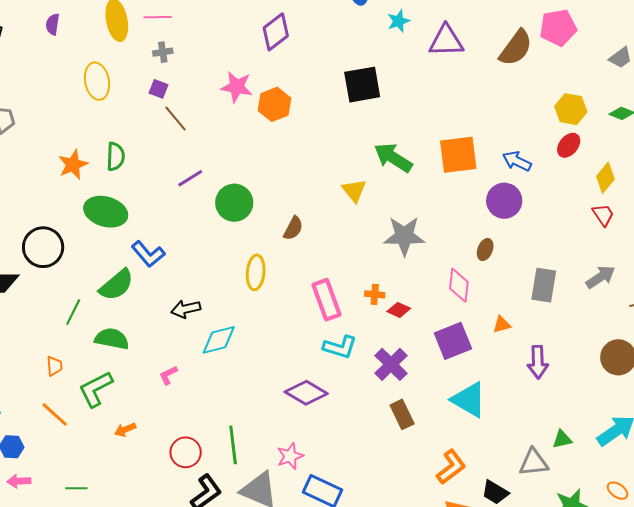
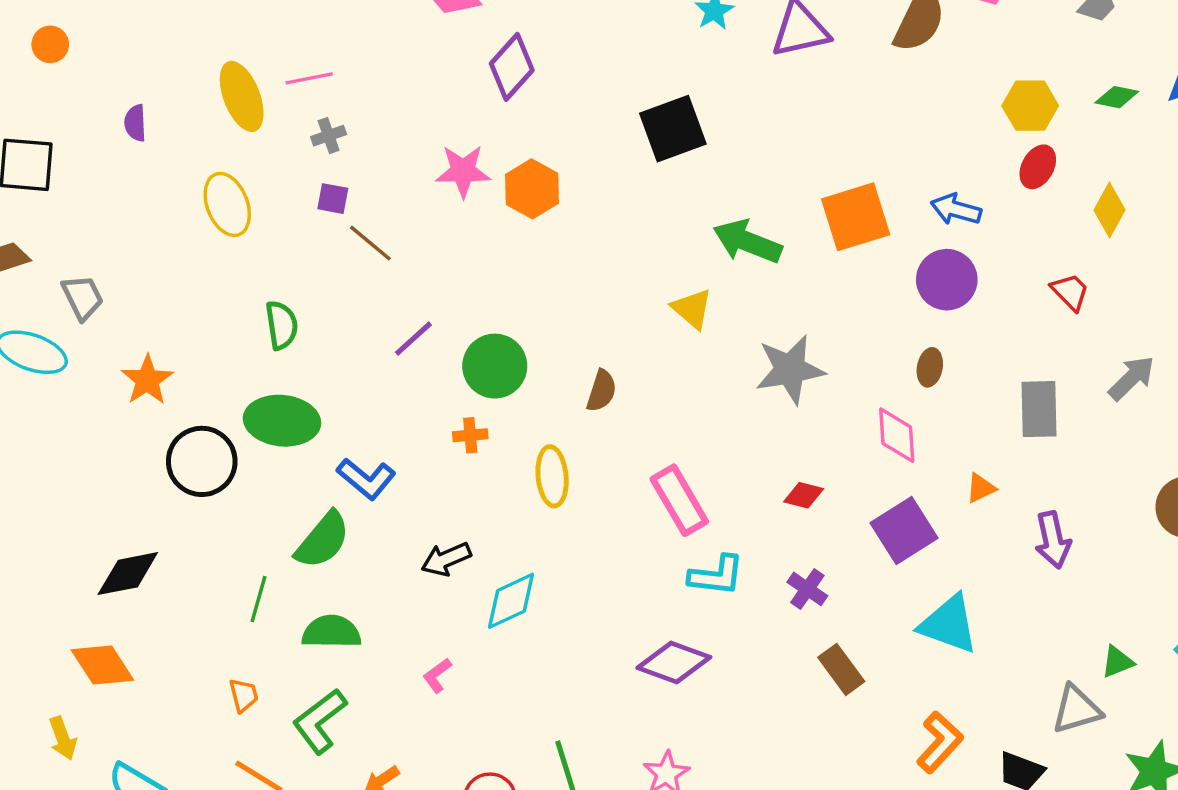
orange star: (73, 165) -> (147, 380), moved
red trapezoid: (603, 215) -> (1070, 292), moved
black circle: (43, 247) -> (202, 461), moved
orange cross: (375, 294) -> (470, 435), moved
purple cross: (391, 364) -> (807, 589), size x0.7

